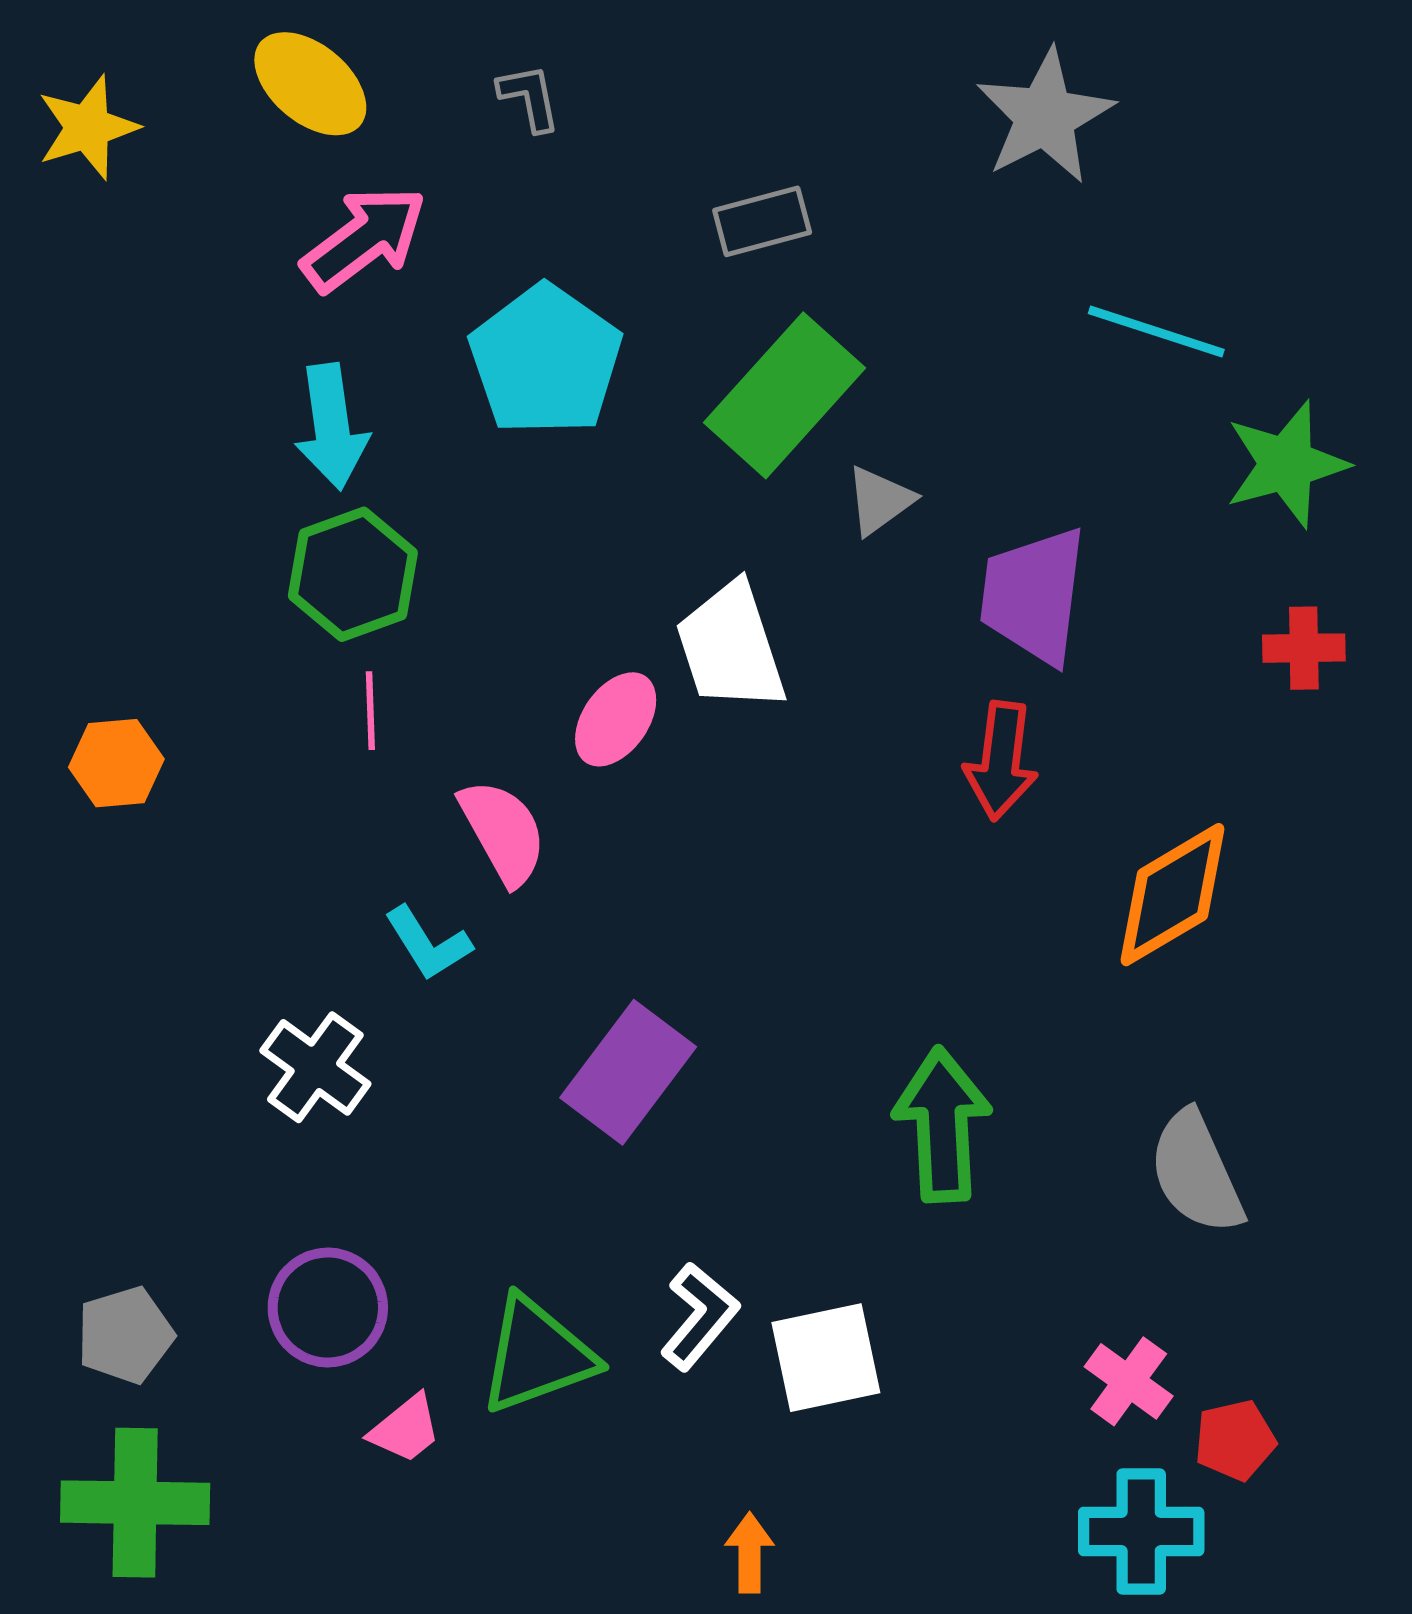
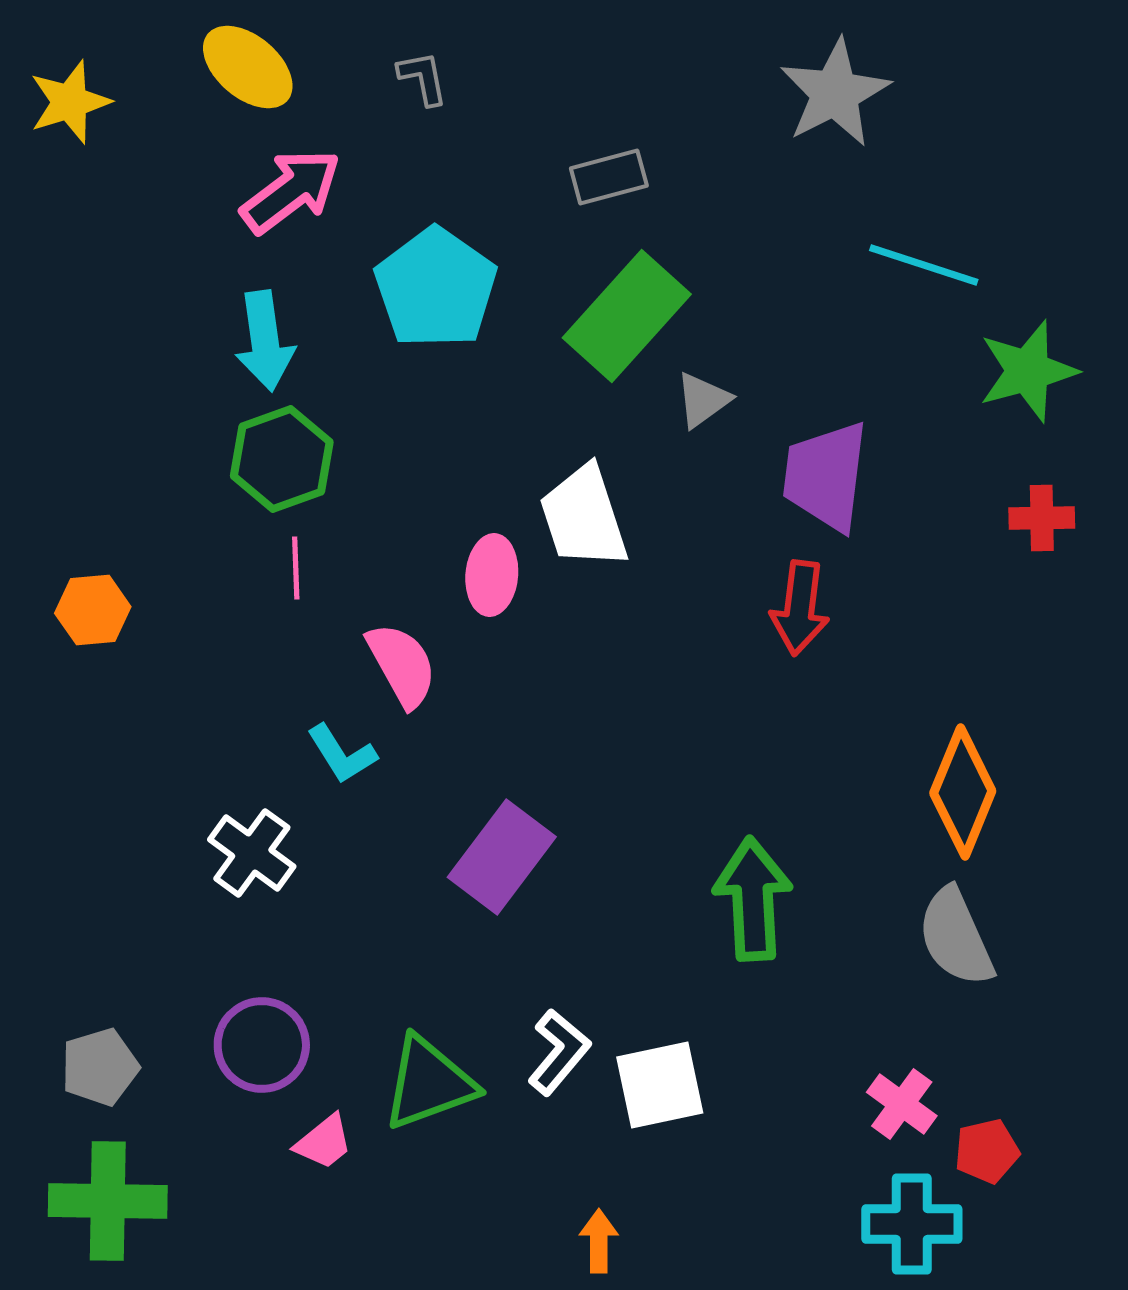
pink ellipse: (616, 719) -> (492, 575), turned -30
orange diamond: (1172, 895) -> (963, 792), moved, turned -37

